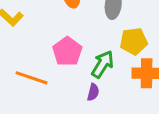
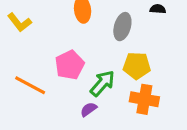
purple semicircle: (93, 92) -> (89, 109), turned -150

